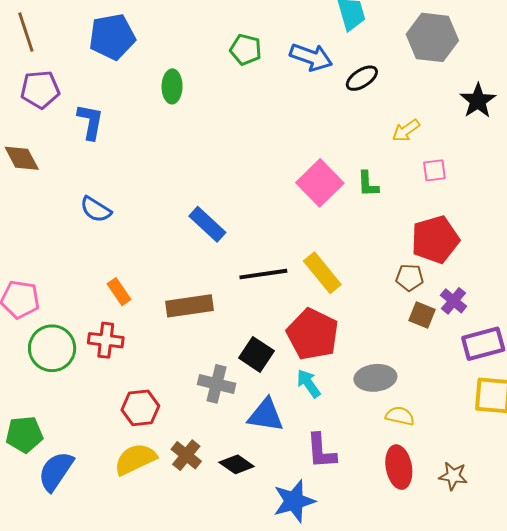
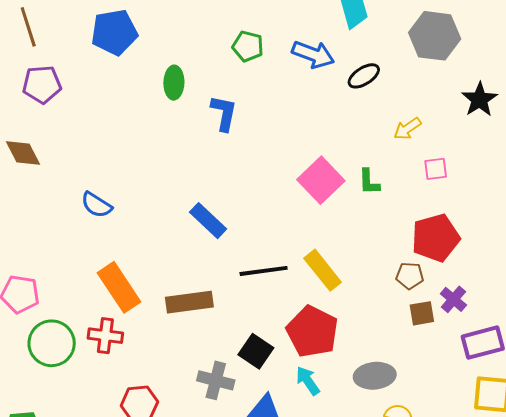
blue L-shape: (90, 122) -> (224, 113), moved
orange rectangle: (119, 292) -> (119, 287), size x1.8
brown square: (422, 315) -> (422, 313), turned -32

